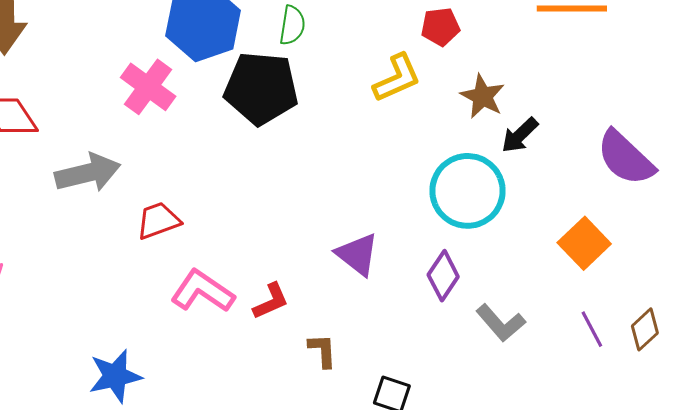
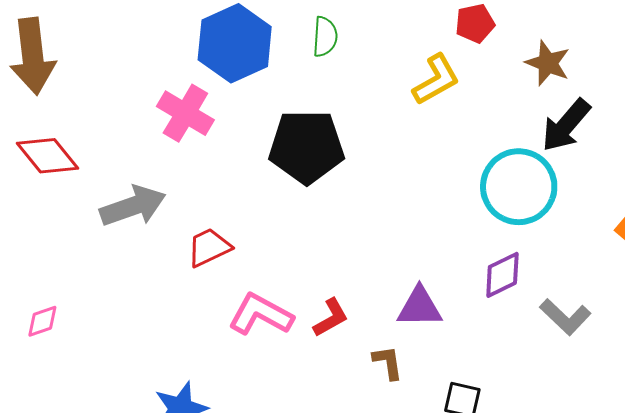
black pentagon: (261, 88) -> (307, 147), moved
brown star: (483, 96) -> (548, 63), moved
black arrow: (520, 135) -> (566, 125), size x1.4
purple triangle: (357, 254) -> (420, 307), moved, turned -33
purple diamond: (443, 276) -> (502, 275), turned 36

